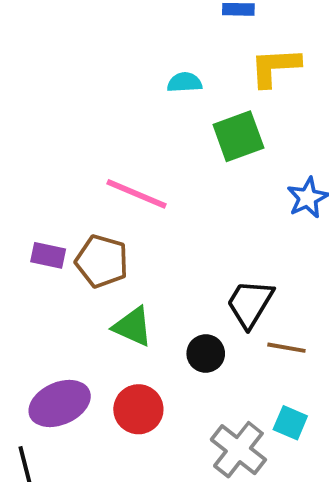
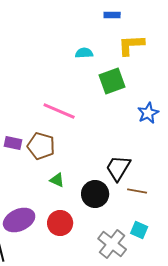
green triangle: (133, 327) -> (57, 180), size x0.7
black circle: (206, 353) -> (95, 194), size x1.4

